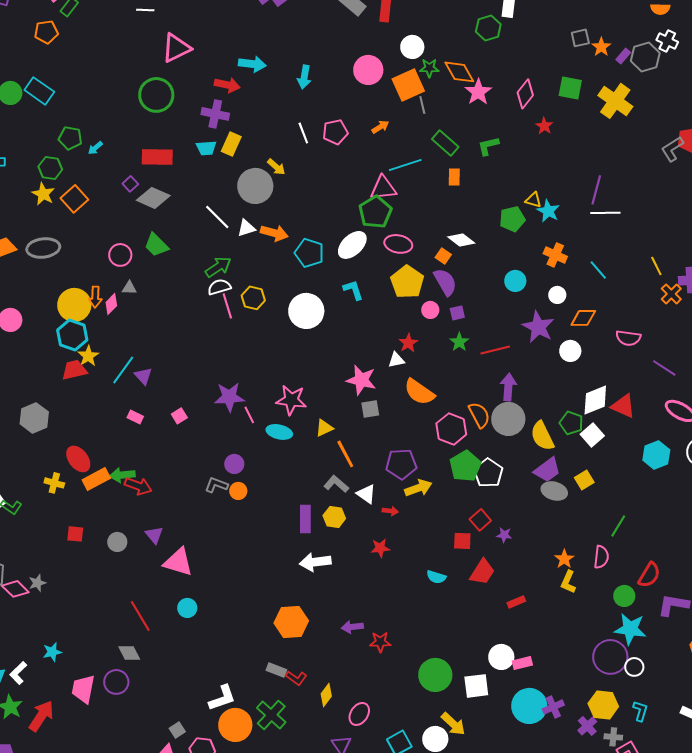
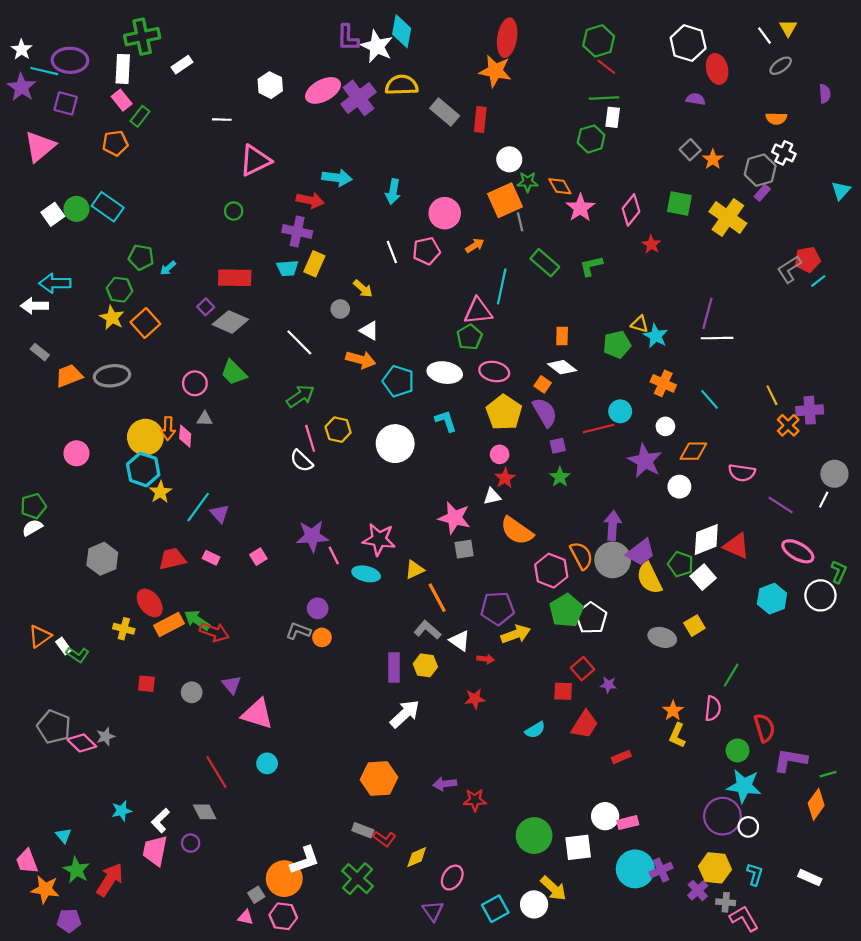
gray square: (580, 38) -> (690, 150), turned -30
purple rectangle: (623, 56) -> (762, 193), moved
pink circle: (368, 70) -> (445, 213), moved
orange diamond: (459, 72) -> (560, 186), size x0.7
green circle: (156, 95) -> (234, 211), size x0.5
cyan line: (405, 165) -> (502, 286), turned -60
orange rectangle: (454, 177) -> (562, 336), moved
gray circle: (255, 186) -> (340, 309), size x0.5
green pentagon: (375, 212) -> (469, 337), size x0.7
white triangle: (246, 228) -> (369, 331), moved, turned 48
white ellipse: (352, 245) -> (445, 373), turned 52
white semicircle: (219, 287) -> (301, 461), moved, turned -120
pink diamond: (111, 304) -> (185, 436), turned -40
pink circle: (430, 310) -> (500, 454), moved
red line: (495, 350) -> (599, 429), moved
red trapezoid: (74, 370) -> (172, 559), moved
purple trapezoid: (547, 470) -> (641, 552), moved
green arrow: (122, 475) -> (197, 620), turned 40
white arrow: (315, 562) -> (405, 714), turned 144
red semicircle: (649, 575) -> (764, 728), turned -48
cyan semicircle: (436, 577) -> (535, 730), turned -48
white L-shape: (18, 673) -> (160, 820), moved
purple circle: (116, 682) -> (191, 843), size x0.7
yellow diamond: (326, 695) -> (417, 857), turned 30
orange circle: (235, 725) -> (284, 879), moved

